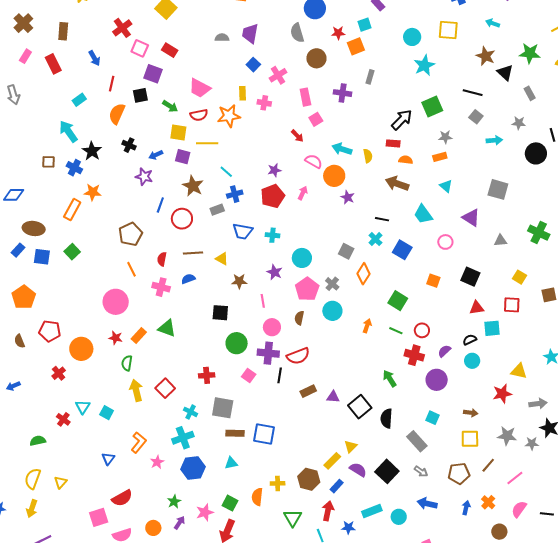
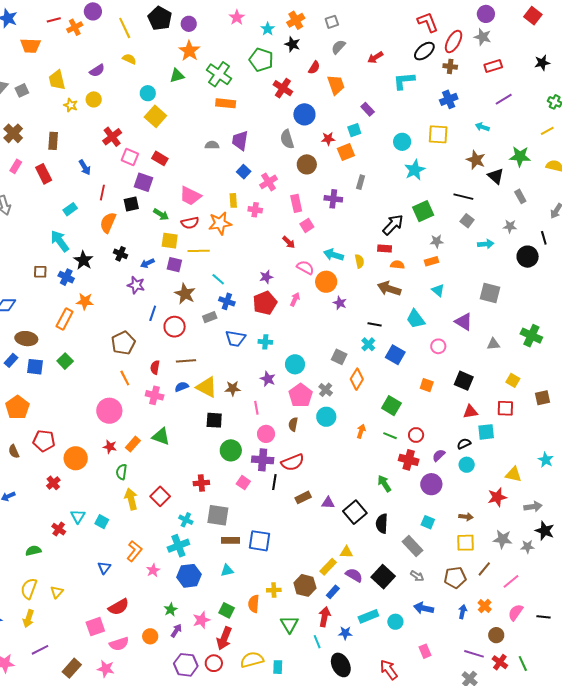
blue cross: (235, 194) -> (227, 301), turned 35
yellow triangle: (222, 259) -> (207, 387), moved, size x1.6
yellow triangle: (351, 446) -> (346, 552), turned 48

